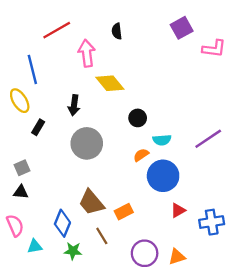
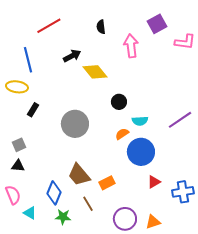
pink arrow: (87, 53) -> (131, 46), moved
yellow ellipse: (20, 101) -> (17, 87), turned -50
black arrow: (74, 105) -> (72, 56), moved, turned -126
cyan triangle: (35, 246) -> (30, 213), turned 40

